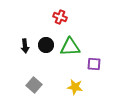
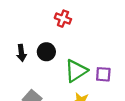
green triangle: (70, 47) -> (76, 71), moved, turned -30

